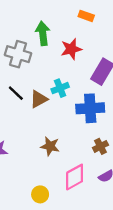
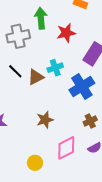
gray cross: (18, 54) -> (18, 36), turned -30
blue cross: (90, 108) -> (82, 87), turned -30
brown star: (50, 146) -> (45, 120), turned -30

